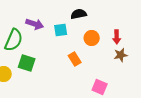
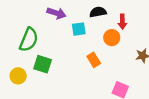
purple arrow: (35, 24) -> (56, 13), moved
red arrow: (117, 37) -> (122, 22), moved

